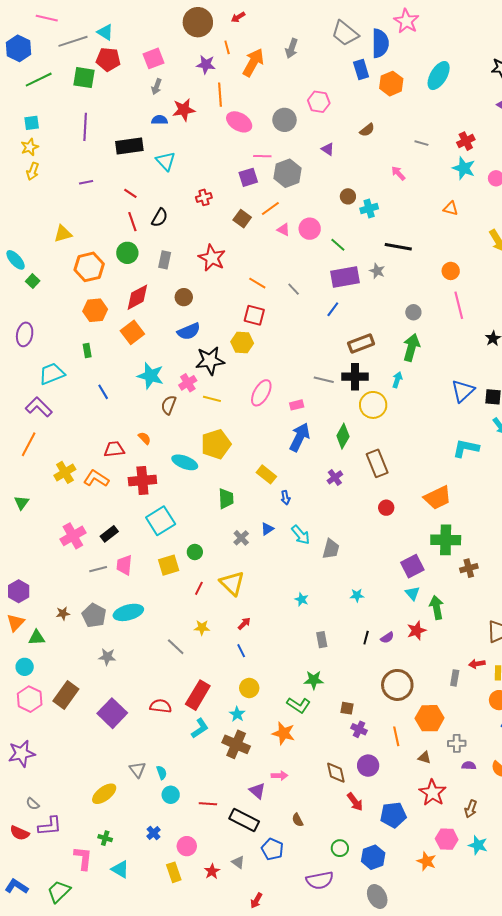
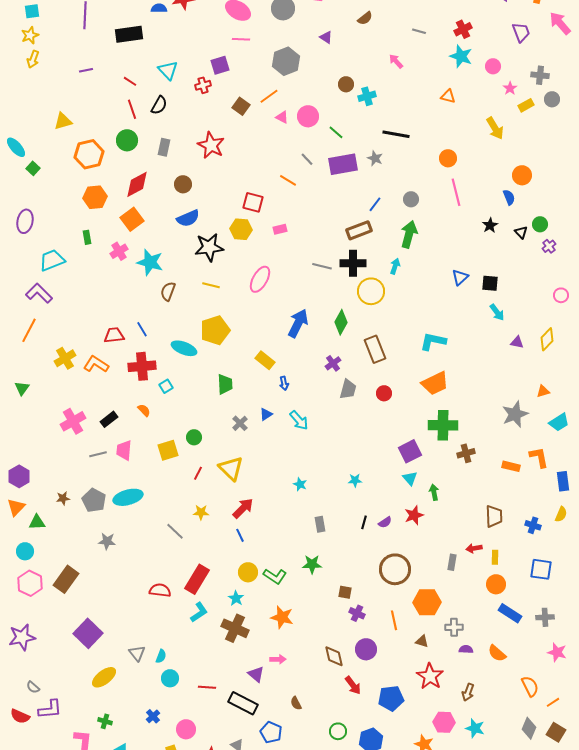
pink line: (262, 156) -> (241, 39), moved
cyan triangle: (166, 161) -> (168, 70), moved
purple square: (248, 177) -> (220, 65), moved
orange line: (257, 283) -> (288, 180), moved
gray line: (294, 289) -> (307, 159), moved
blue line: (333, 309) -> (375, 204), moved
pink cross: (188, 383) -> (119, 251), moved
blue triangle: (463, 391) -> (460, 277), size x0.7
blue line: (103, 392) -> (142, 329), moved
pink rectangle: (297, 405) -> (280, 229), moved
orange semicircle: (144, 438) -> (144, 410), moved
cyan L-shape: (466, 448) -> (433, 341), moved
cyan square: (161, 521) -> (166, 386), moved, size x0.5
gray trapezoid: (331, 549) -> (348, 389), moved
green arrow: (437, 607) -> (434, 492), size x0.7
red arrow: (244, 624) -> (243, 508), size x1.6
green L-shape: (299, 705) -> (275, 576), moved
purple square: (112, 713) -> (88, 633), moved
cyan semicircle: (162, 773) -> (161, 656), turned 40

